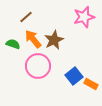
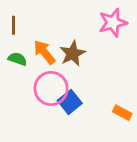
brown line: (26, 17) -> (13, 25), moved, turned -48
blue square: (74, 76) -> (70, 102), moved

